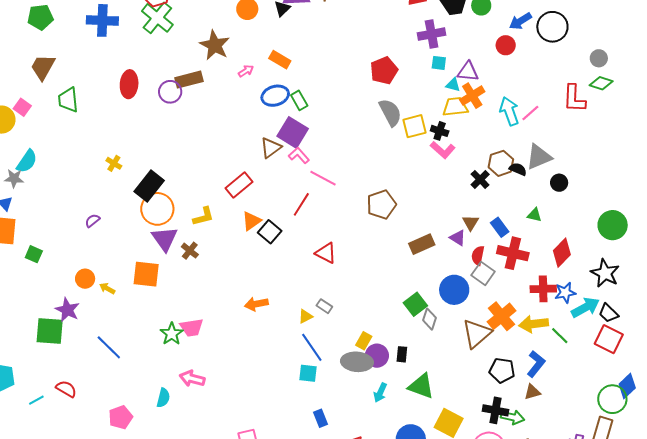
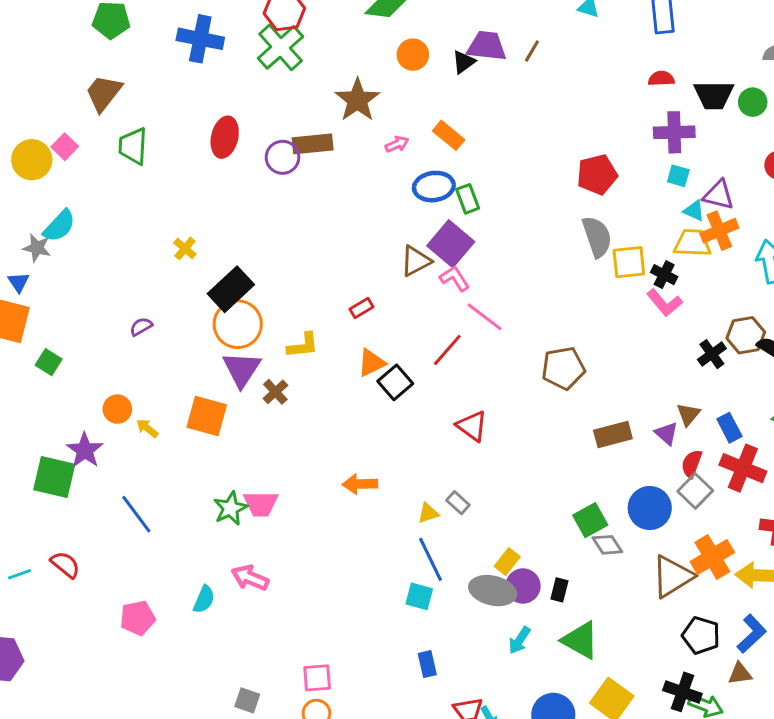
red rectangle: (239, 185) -> (362, 308), size x0.6
gray diamond: (430, 319) -> (607, 545), turned -60

